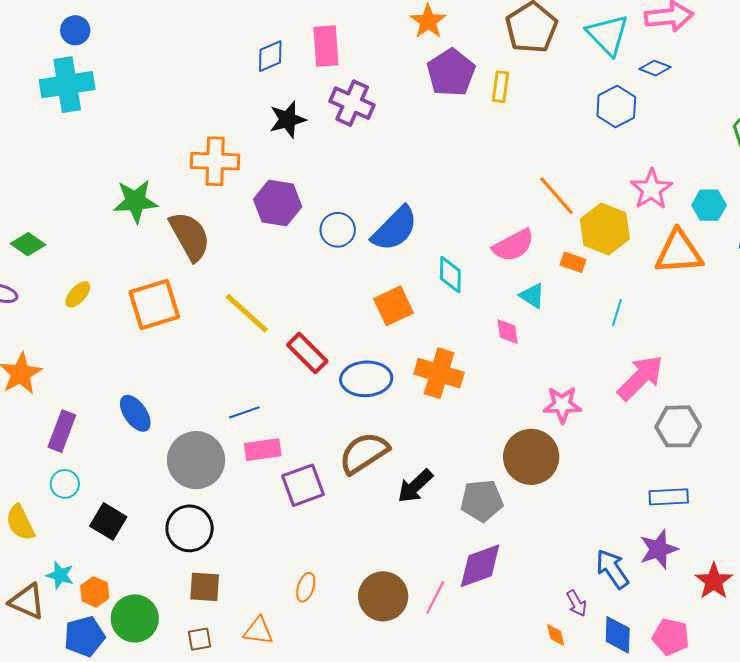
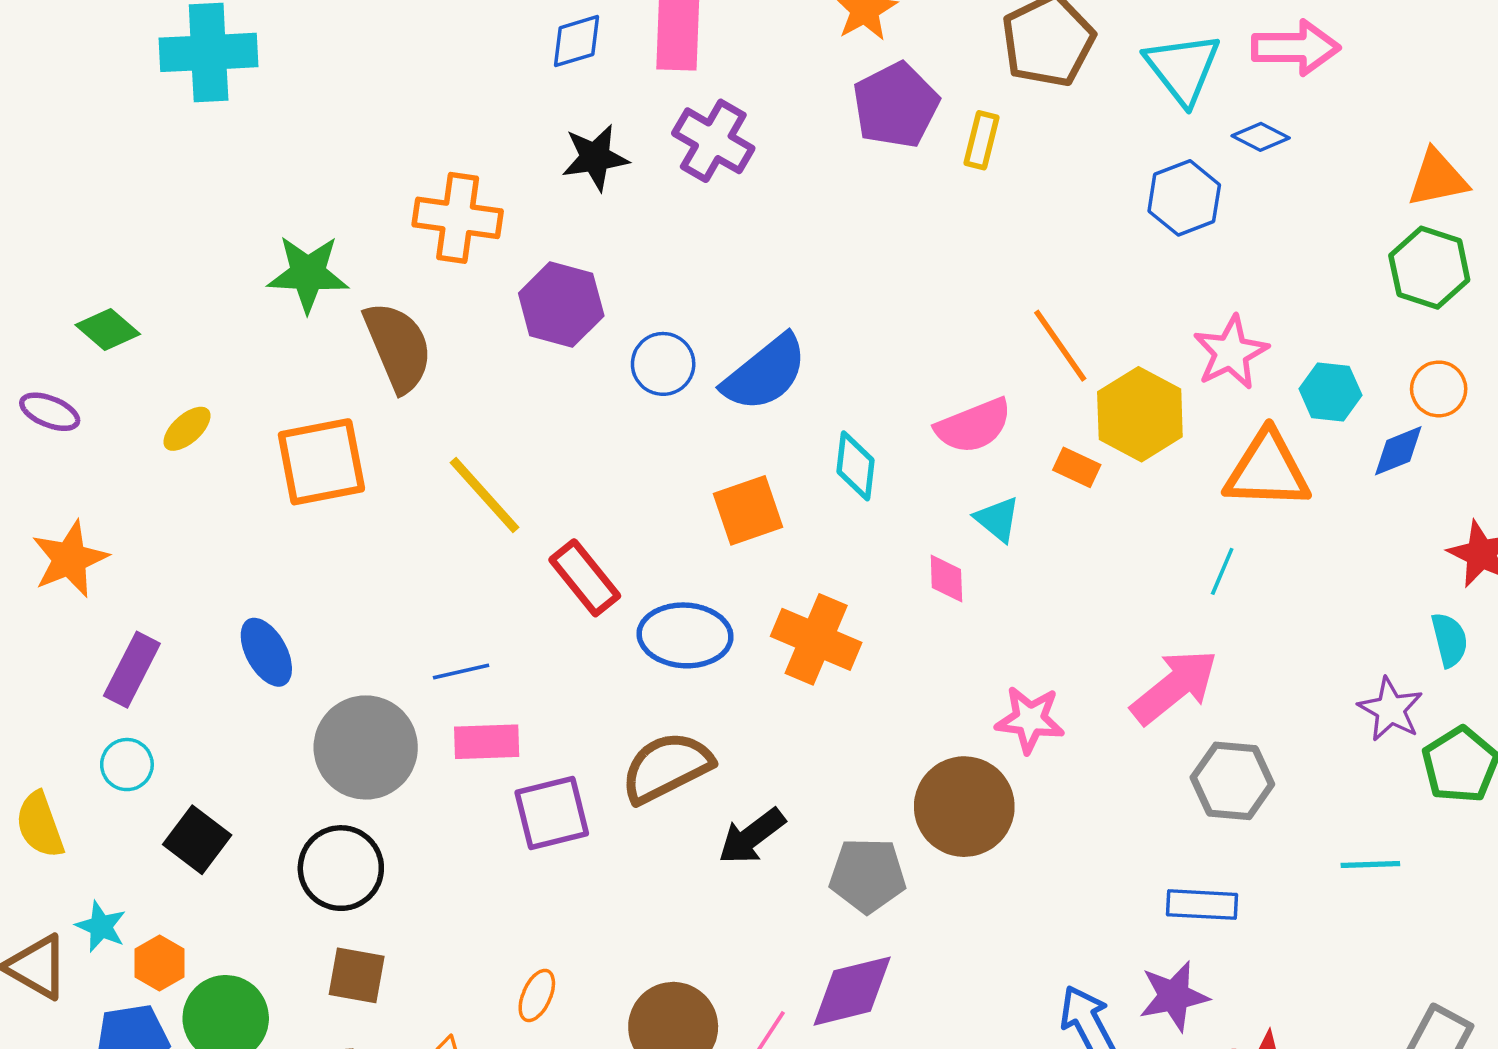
cyan line: (617, 313) -> (1222, 571), moved

